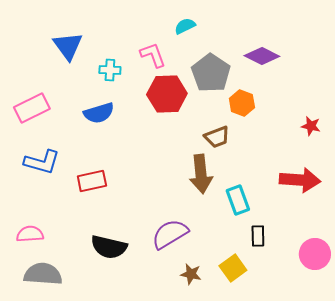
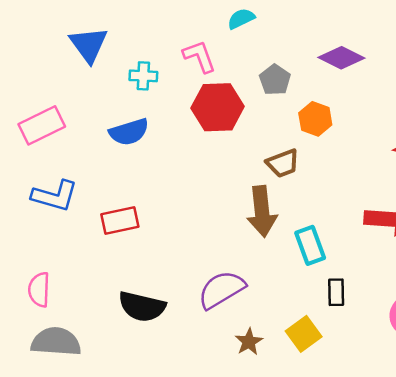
gray pentagon: (211, 73) -> (275, 80), size x0.6
pink semicircle: (30, 234) -> (39, 290), turned -84
brown star: (191, 274) -> (249, 342), turned 30

